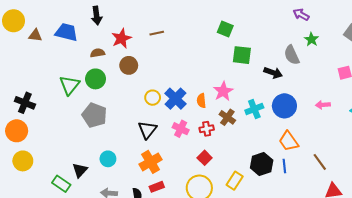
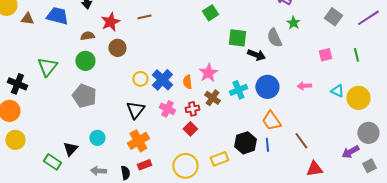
green square: (225, 29) -> (210, 13), turned 35
green square: (242, 55) -> (237, 38), moved
green triangle: (70, 85) -> (47, 67), moved
red square: (205, 158) -> (190, 129), moved
yellow rectangle: (235, 181) -> (219, 159), turned 36

